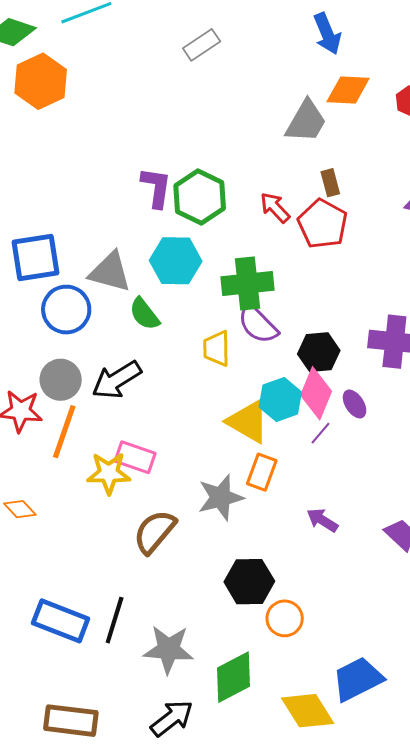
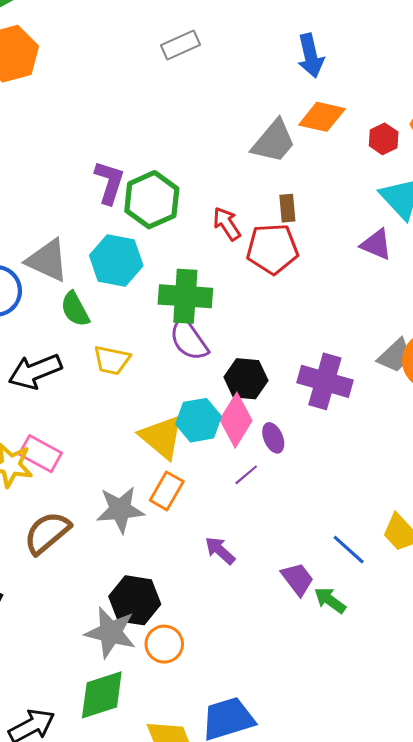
red pentagon: (323, 224) -> (272, 249), turned 30
yellow trapezoid: (217, 349) -> (112, 360), moved, turned -87
purple line: (320, 433) -> (246, 475), moved
gray star: (169, 649) -> (111, 632), moved

